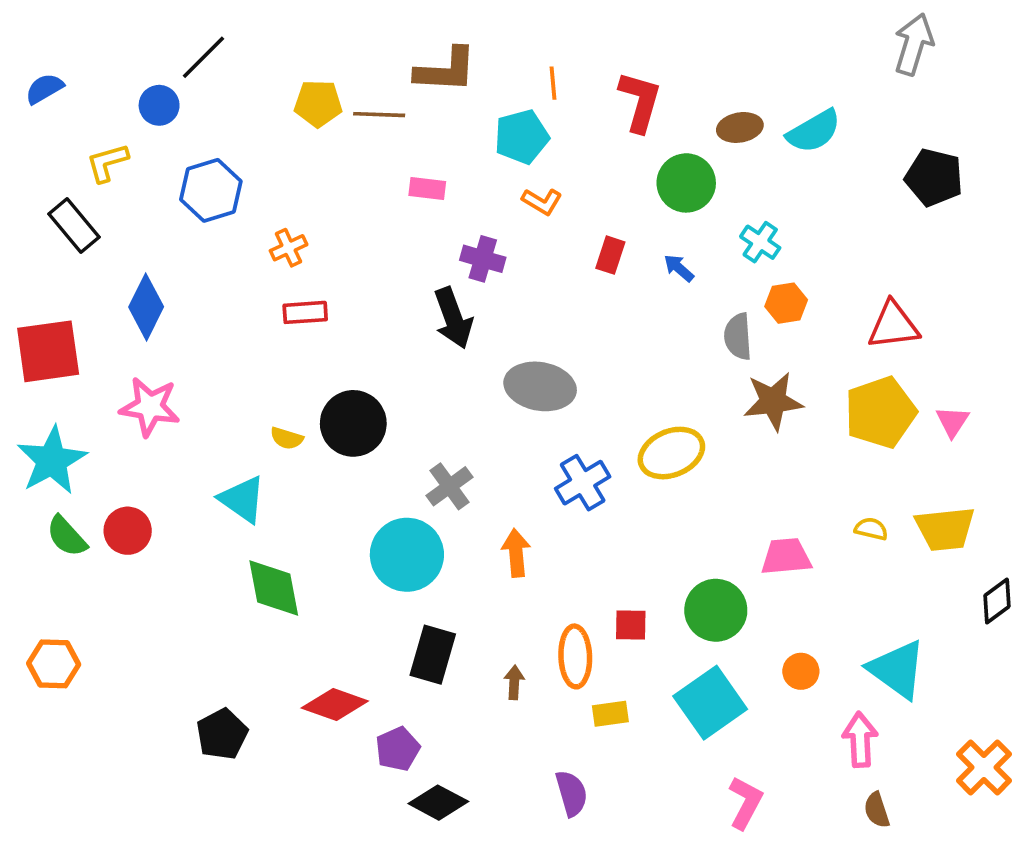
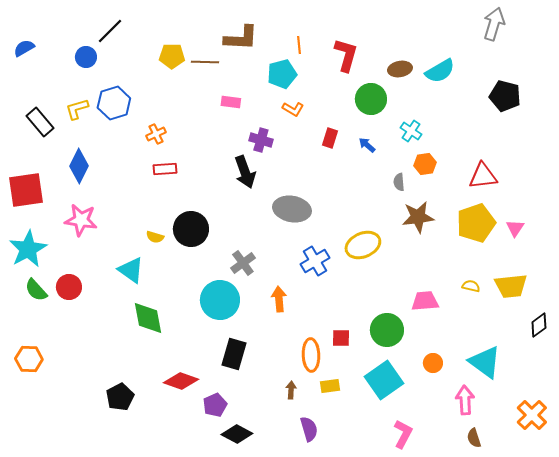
yellow L-shape: (107, 163) -> (77, 109), moved
gray semicircle: (738, 336) -> (399, 182), size x0.7
brown arrow: (514, 682) -> (291, 390), moved

